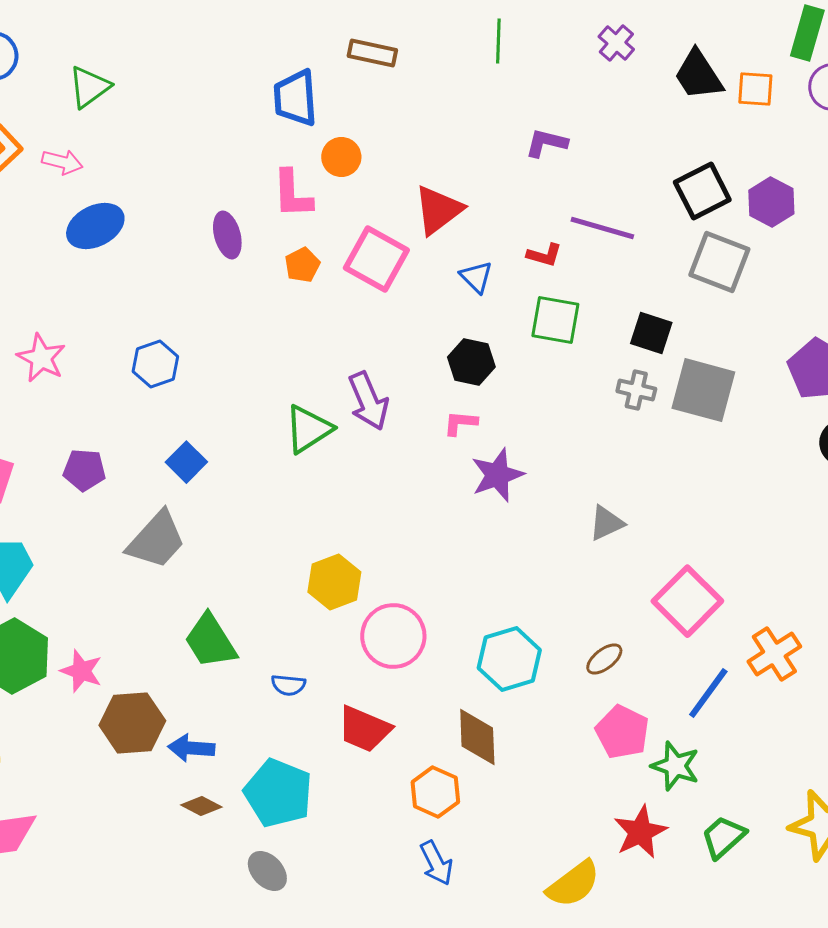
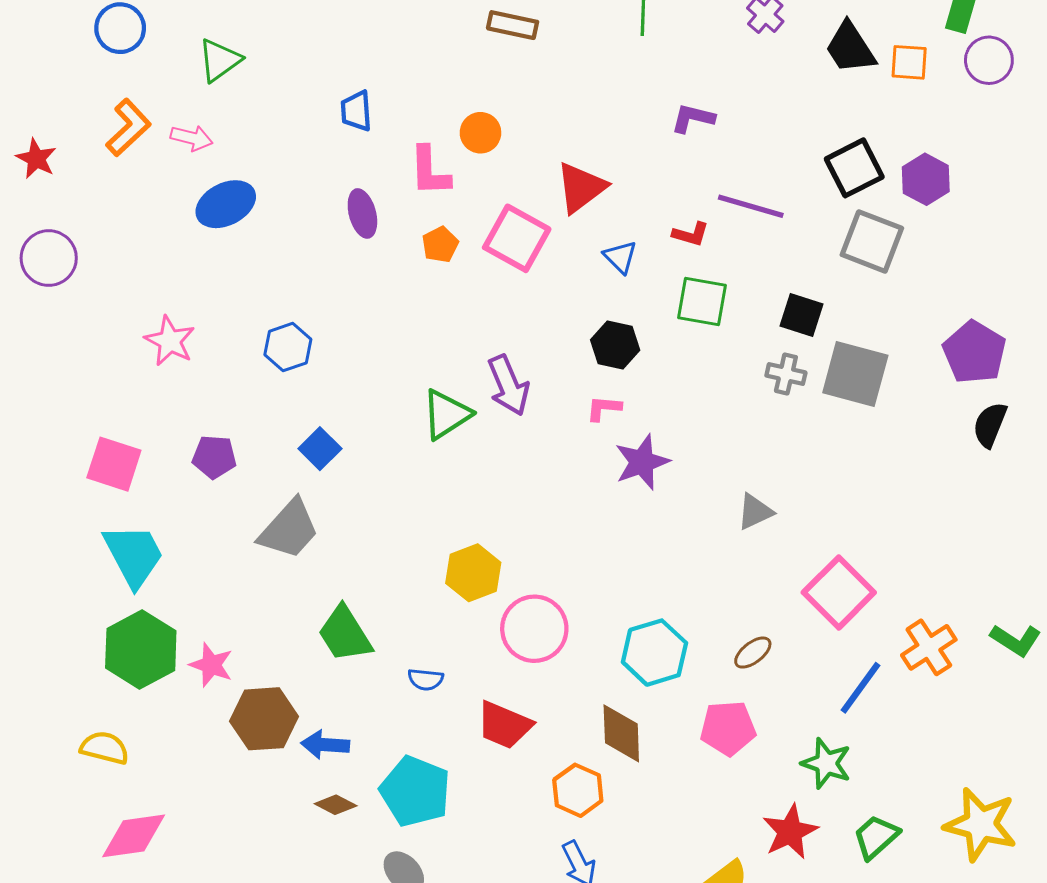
blue trapezoid: (295, 98) -> (356, 111), moved, size x0.7
pink pentagon: (622, 732) -> (728, 728), moved, turned -30

